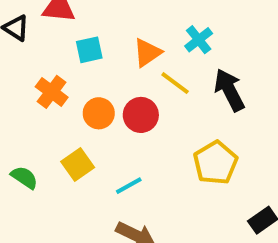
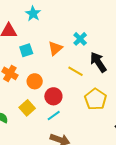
yellow line: (175, 83) -> (75, 71), moved
red circle: (141, 115) -> (53, 96), moved

